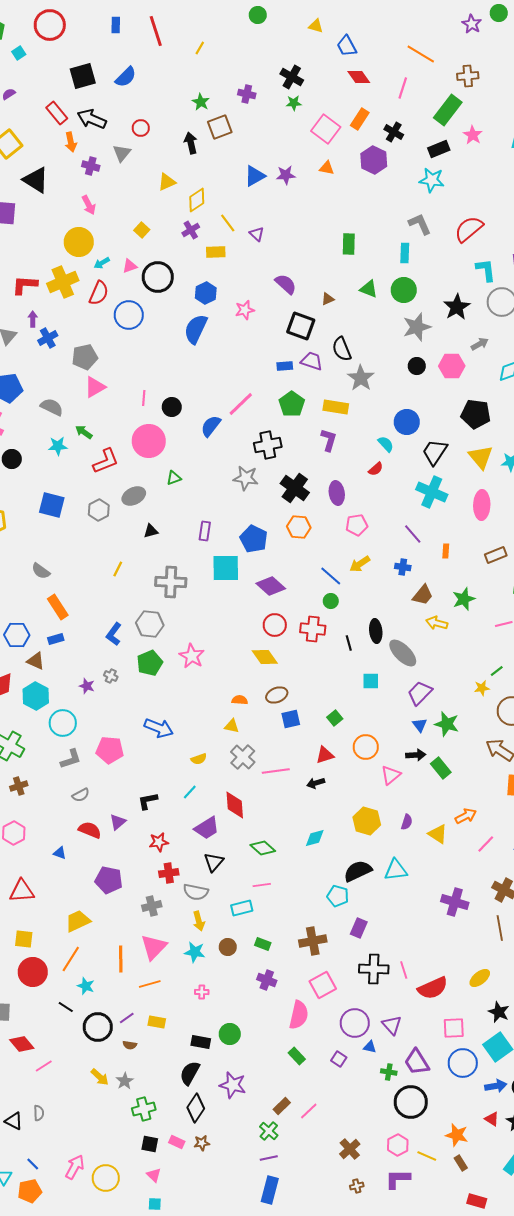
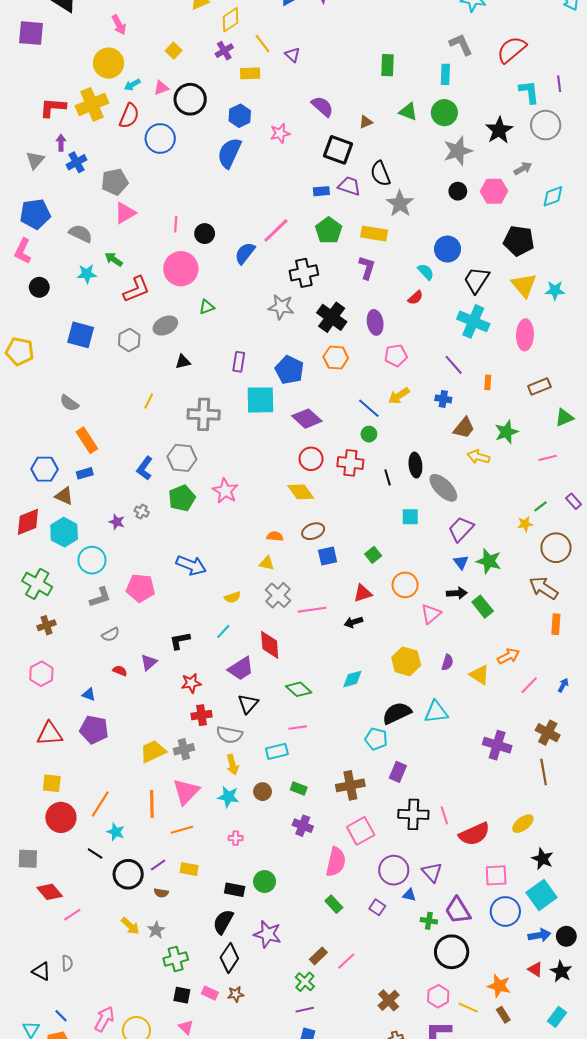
red semicircle: (90, 830) -> (120, 671), size x0.6
purple pentagon: (109, 880) -> (94, 730), moved
yellow trapezoid: (78, 921) -> (153, 751), moved

